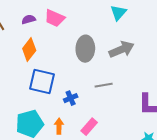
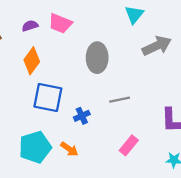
gray arrow: (122, 49) -> (157, 46), moved
orange arrow: (59, 126) -> (69, 149), turned 126
pink rectangle: (89, 127) -> (129, 145), moved

